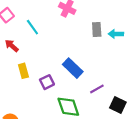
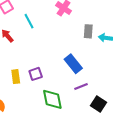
blue rectangle: (73, 68) -> (73, 64), moved
yellow rectangle: (23, 71) -> (16, 77), moved

